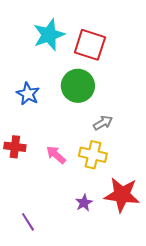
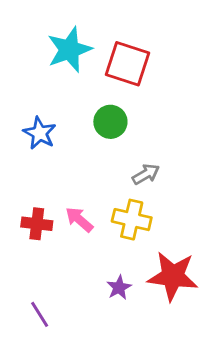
green circle: (78, 86) -> (110, 122), size x0.7
red cross: (15, 147) -> (37, 224), moved

